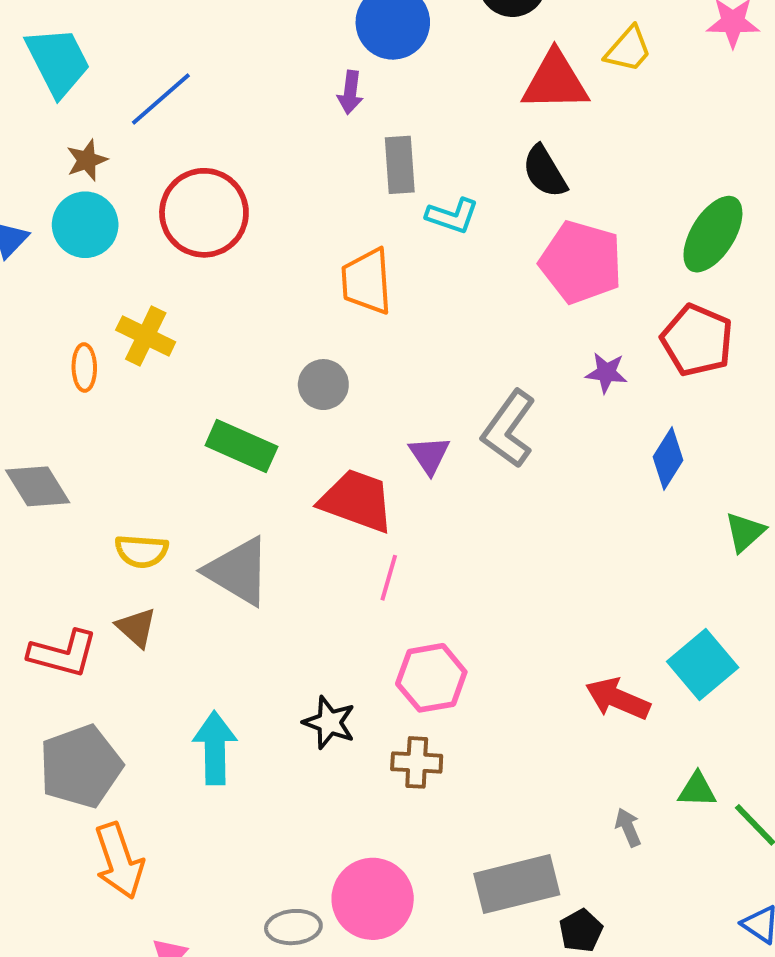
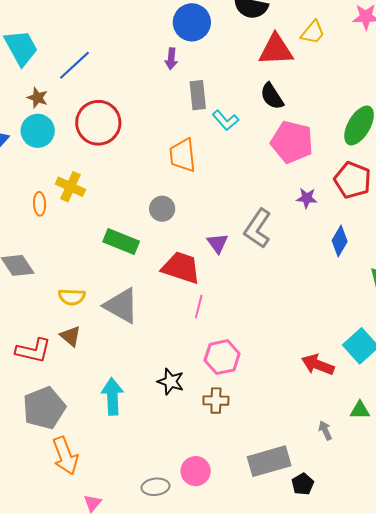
brown star: (87, 160) -> (37, 98), turned -30
cyan L-shape: (452, 216) -> (225, 120), turned 32
pink circle: (373, 899) -> (196, 471), size x0.7

